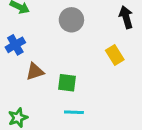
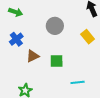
gray circle: (71, 20) -> (55, 26), moved
cyan line: (74, 112) -> (78, 82), moved

